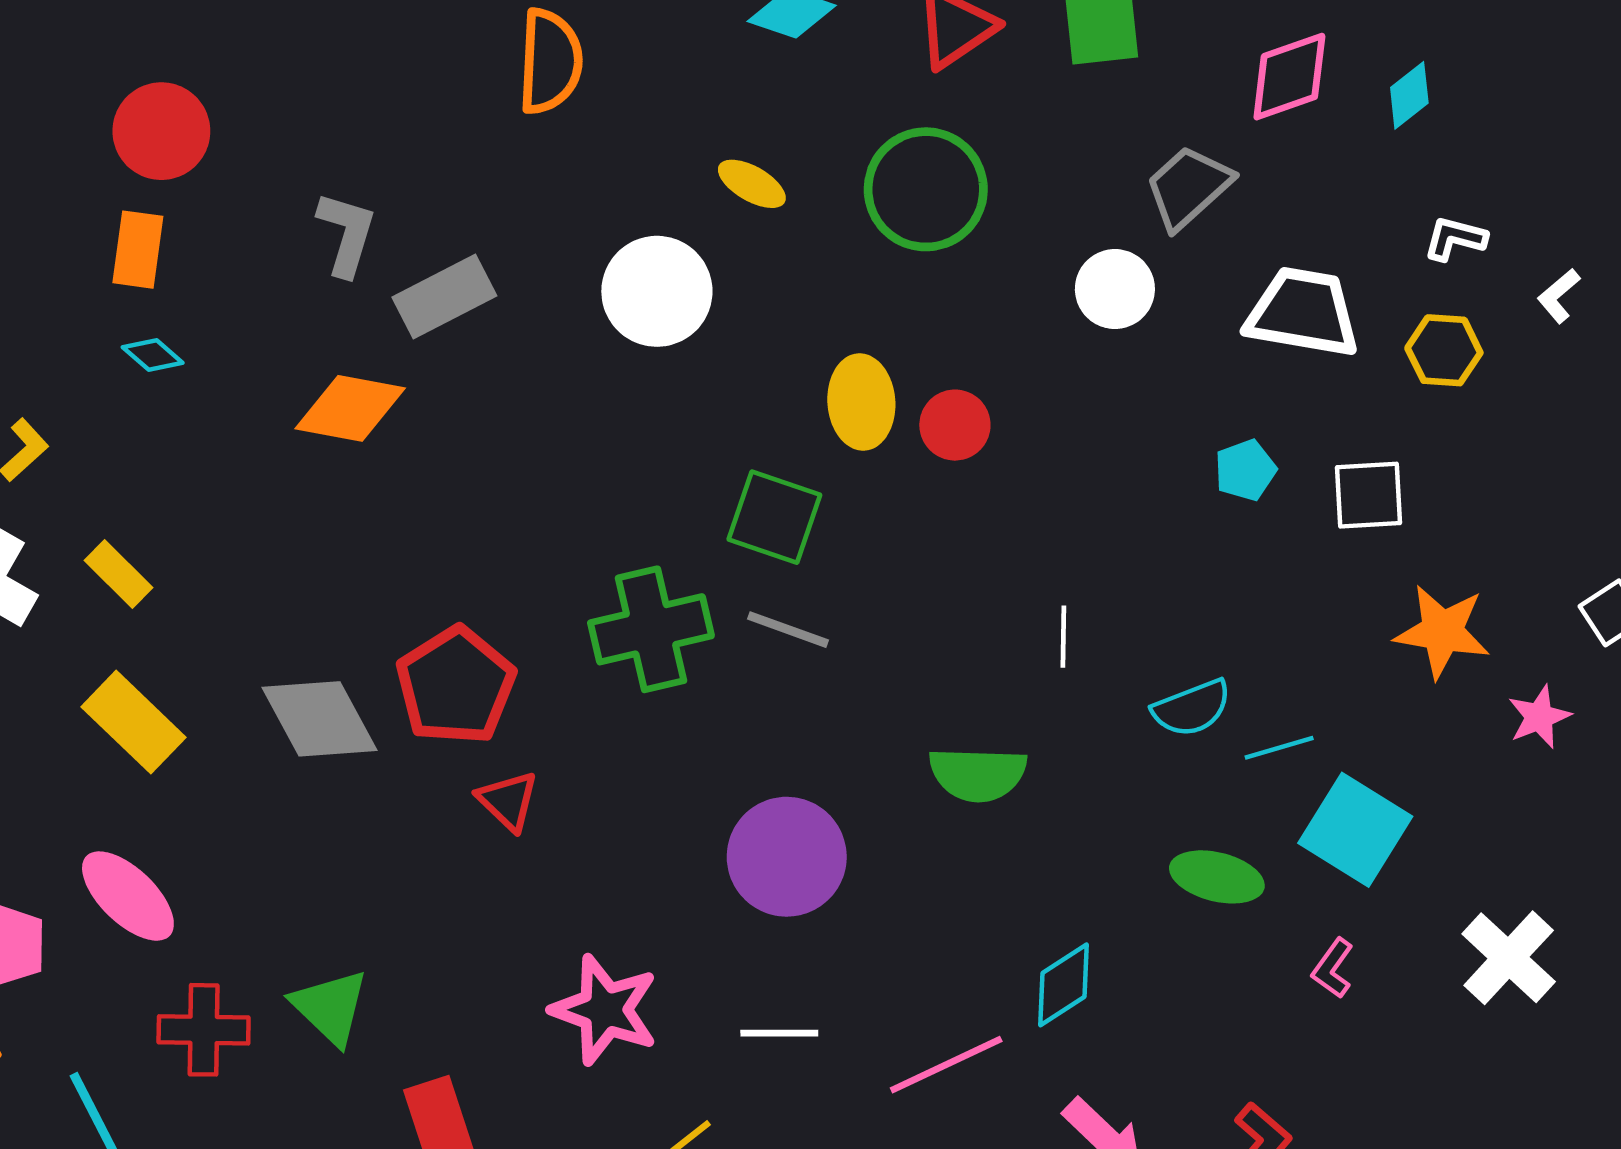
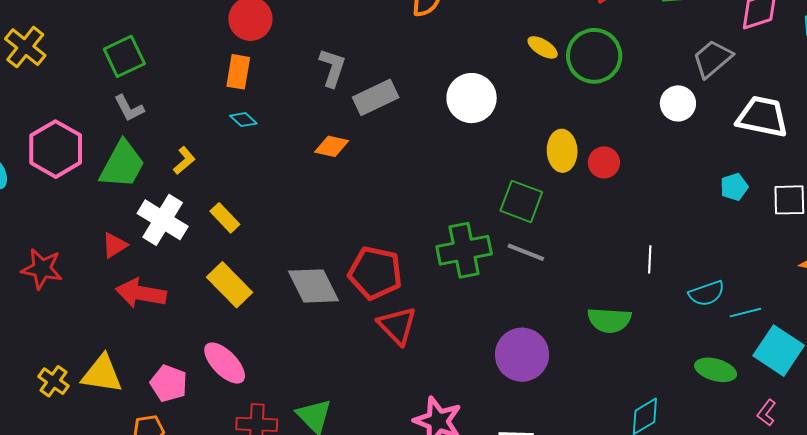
yellow ellipse: (752, 184) -> (543, 47), moved
orange diamond: (350, 408) -> (332, 146), size x0.7
red pentagon: (456, 686) -> (375, 273), turned -30
red triangle: (508, 801) -> (397, 325), size x1.4

